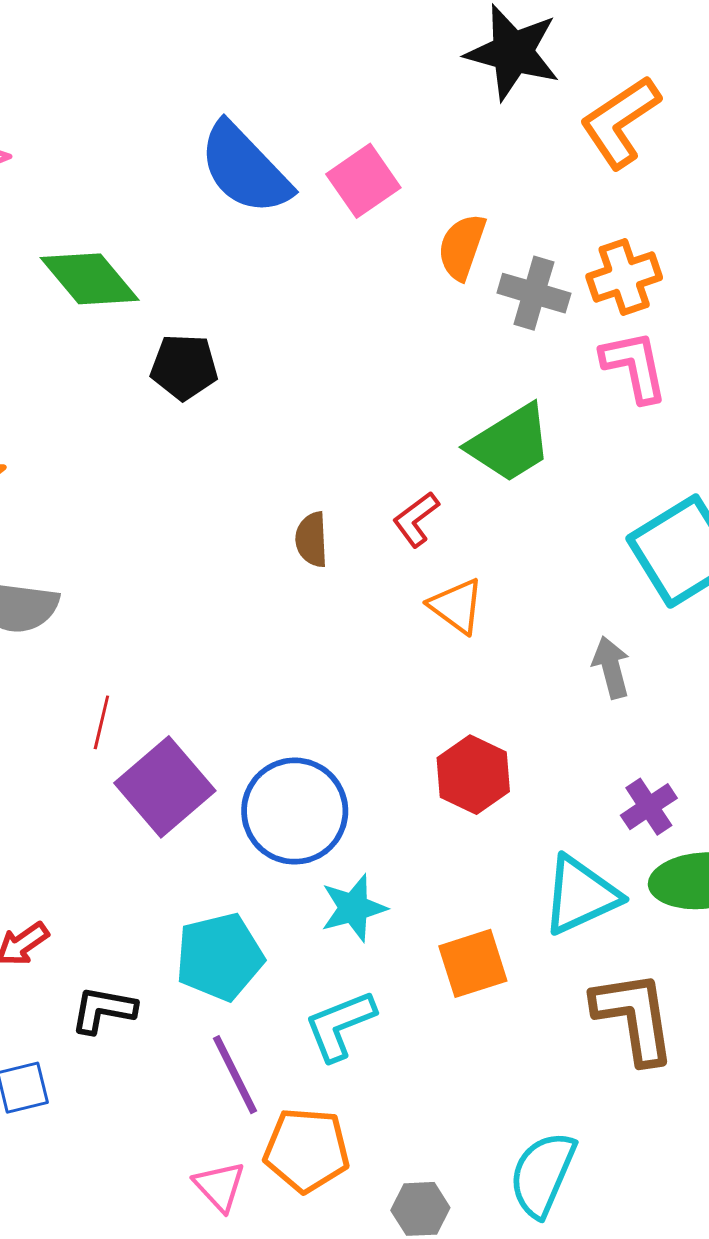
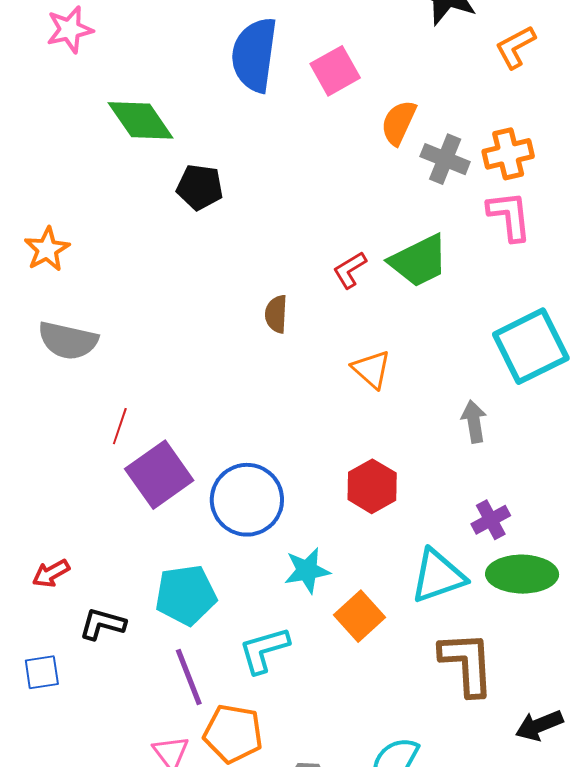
orange L-shape: (620, 122) -> (515, 47), size x0.7
blue semicircle: (245, 169) -> (254, 55), turned 46
red L-shape: (416, 519) -> (350, 270), moved
cyan star: (354, 908) -> (307, 570), moved
orange square: (473, 963) -> (360, 616), turned -30

